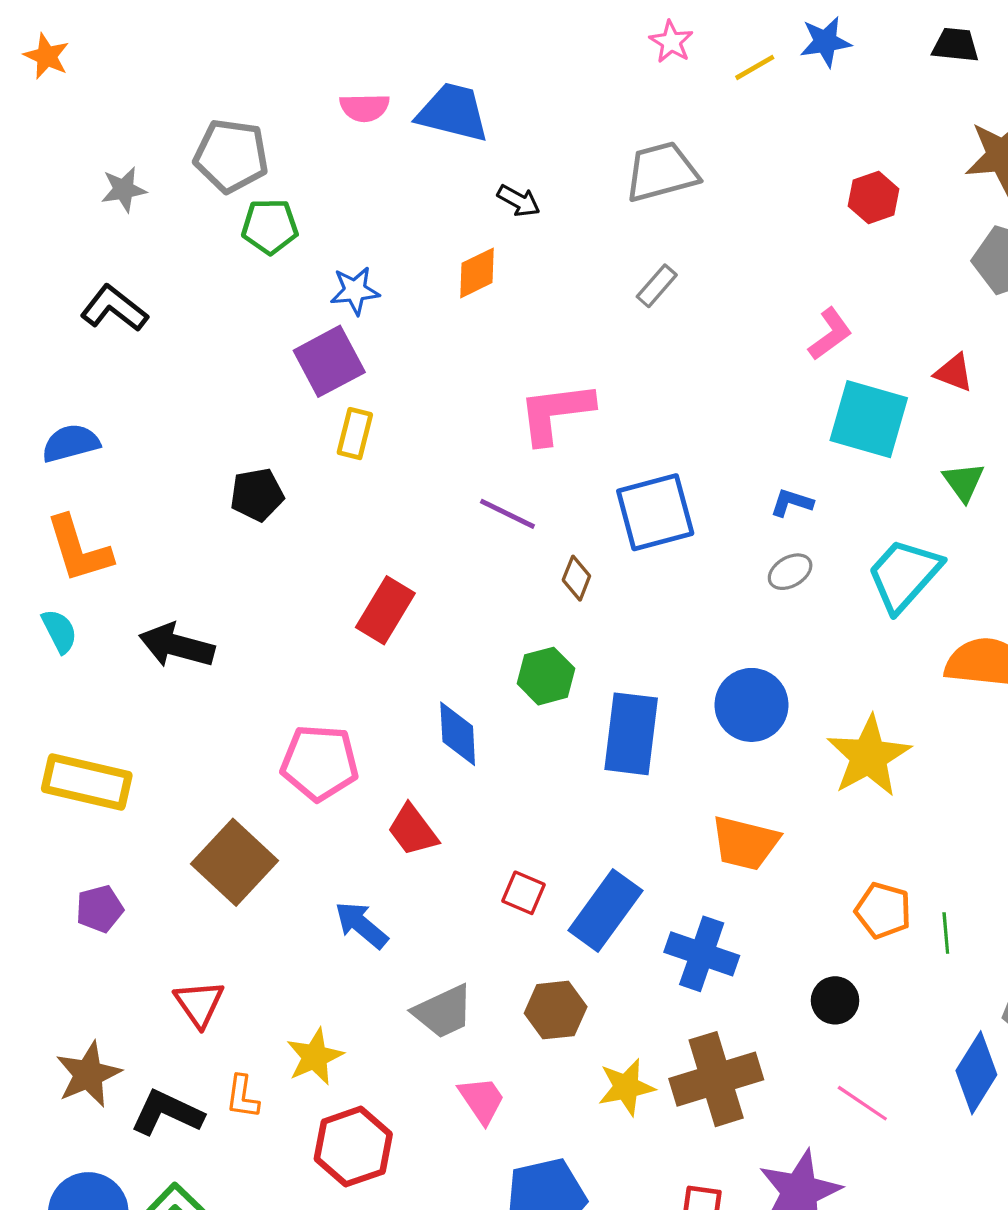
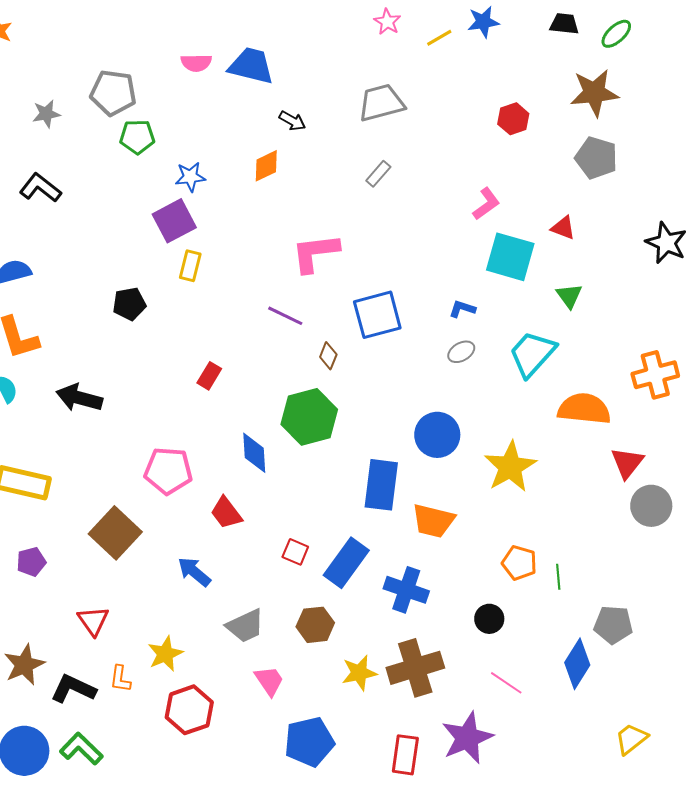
red rectangle: (385, 610) -> (209, 376), size x0.7
green hexagon: (546, 676) -> (309, 417), size x1.6
blue rectangle: (631, 734) -> (381, 485), moved

